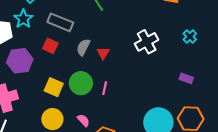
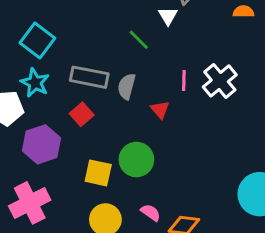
red square: (50, 46) -> (82, 114), turned 35
gray semicircle: (83, 47) -> (127, 86), moved
pink line: (105, 88) -> (184, 81), moved

